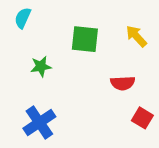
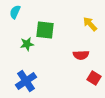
green square: (85, 39) -> (45, 30), moved

